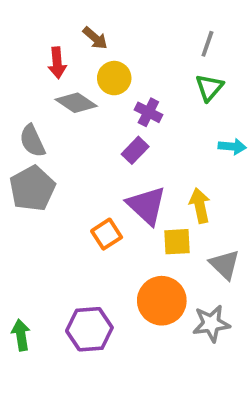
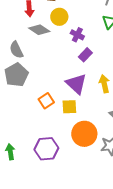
purple rectangle: (135, 150) -> (85, 55), moved
orange square: (107, 234) -> (46, 101), moved
yellow square: (177, 242) -> (69, 107), moved

